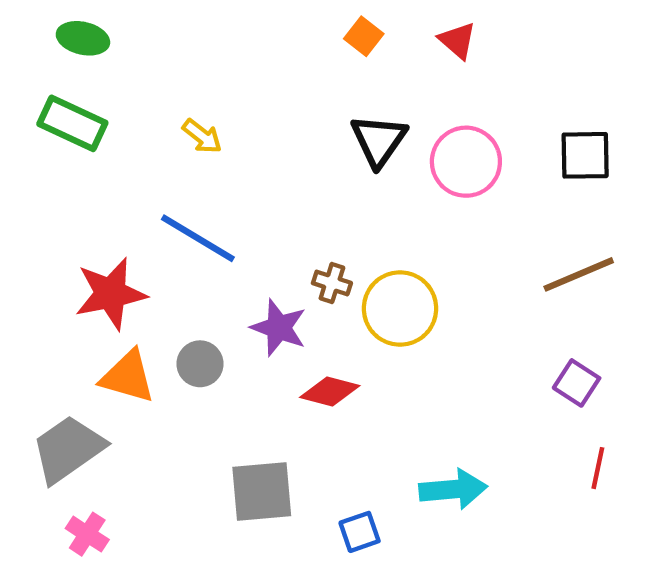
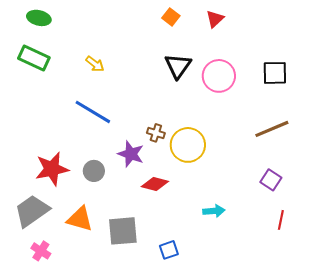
red triangle: (457, 40) -> (215, 19), turned 36
red star: (111, 294) -> (52, 169), moved
orange triangle: (128, 377) -> (80, 219), moved
cyan arrow: (453, 489) -> (214, 211), moved, size x0.7

